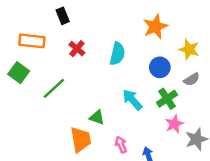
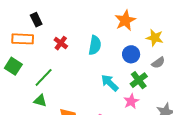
black rectangle: (63, 16) -> (36, 20), moved
green triangle: (97, 117) -> (40, 101), moved
pink star: (174, 124) -> (131, 101), moved

